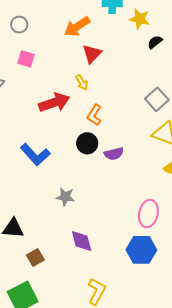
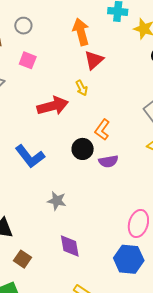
orange arrow: (77, 27) -> (81, 32), turned 104
orange L-shape: (94, 115) -> (102, 130), moved
brown square: (35, 257) -> (22, 259), turned -30

